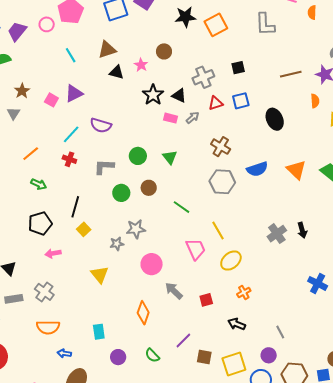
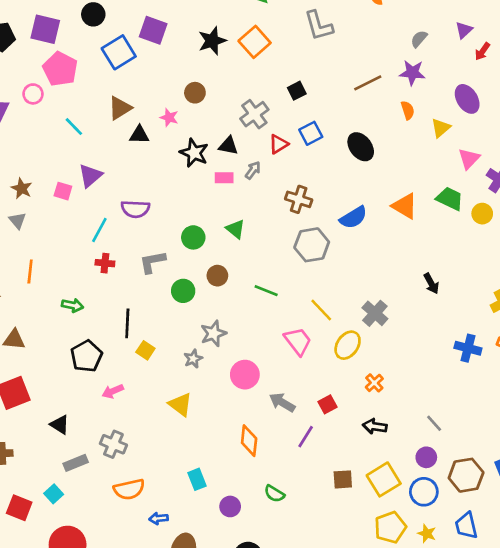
orange line: (31, 154) -> (30, 272), moved, turned -30
gray cross: (277, 234) -> (375, 313), moved
purple line: (183, 340) -> (306, 437), moved

